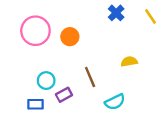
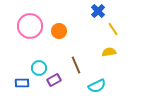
yellow line: (151, 16) -> (113, 29), moved
blue rectangle: (35, 104) -> (22, 83), moved

